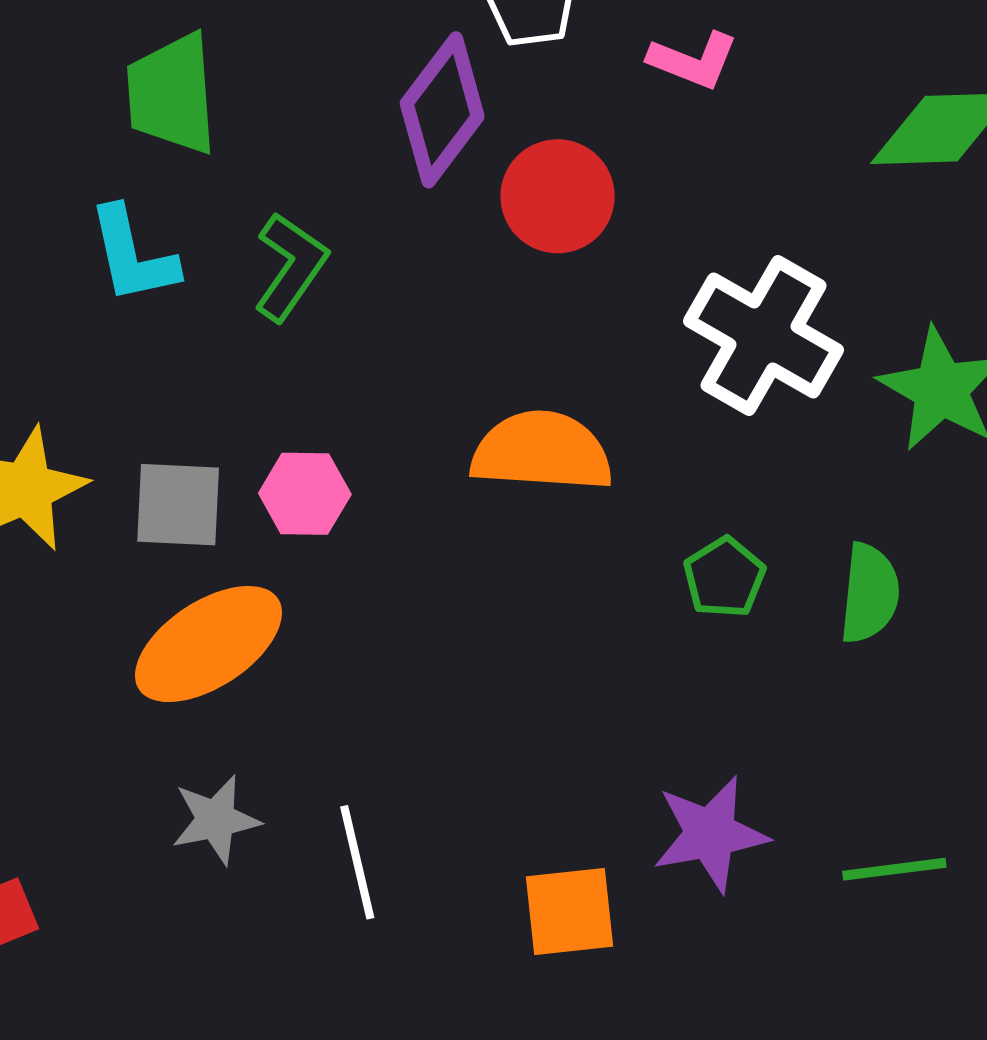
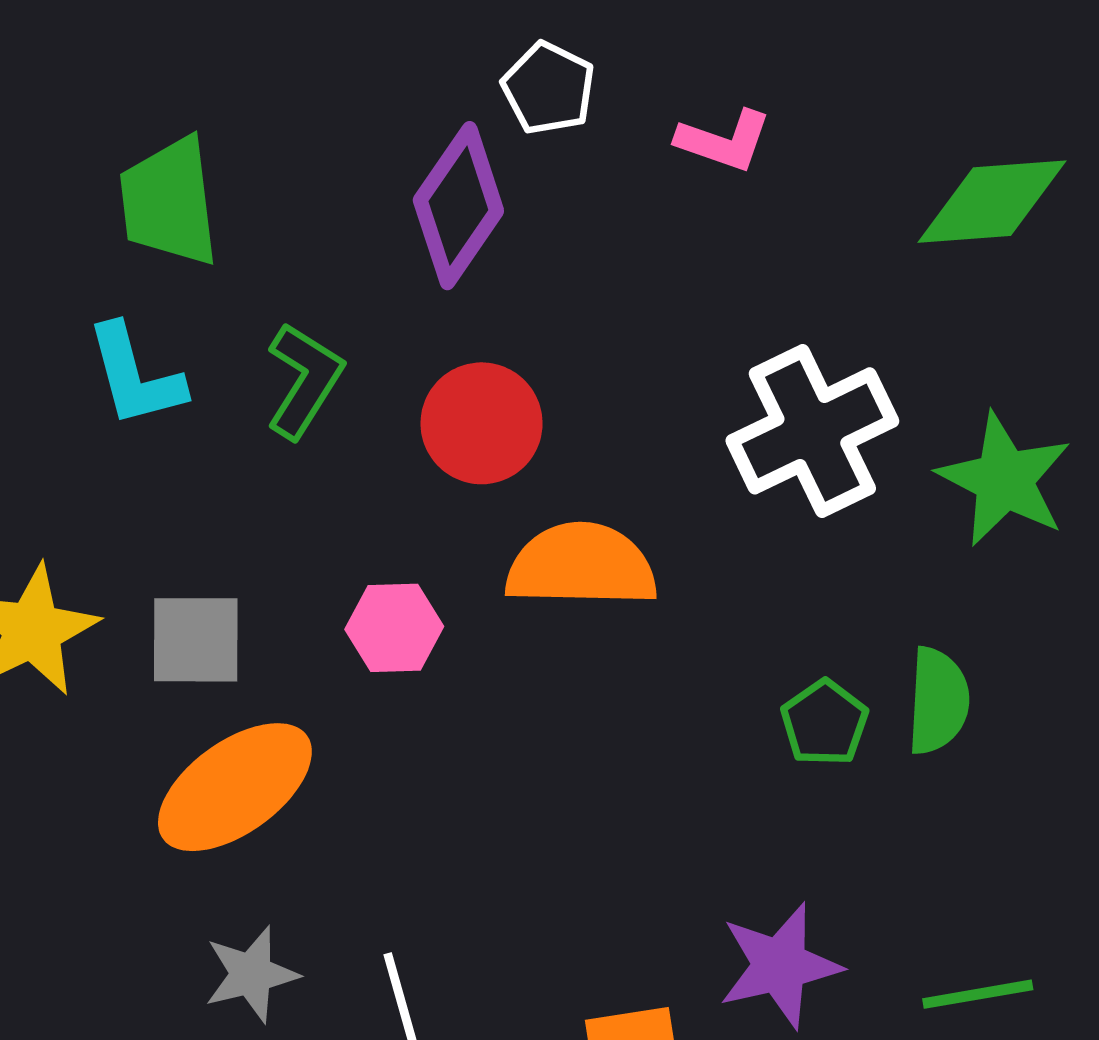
red circle: (558, 196) -> (482, 423), moved
white cross: (764, 336) -> (812, 431), turned 37
pink hexagon: (305, 494) -> (394, 628), moved
green pentagon: (724, 577) -> (824, 723), moved

